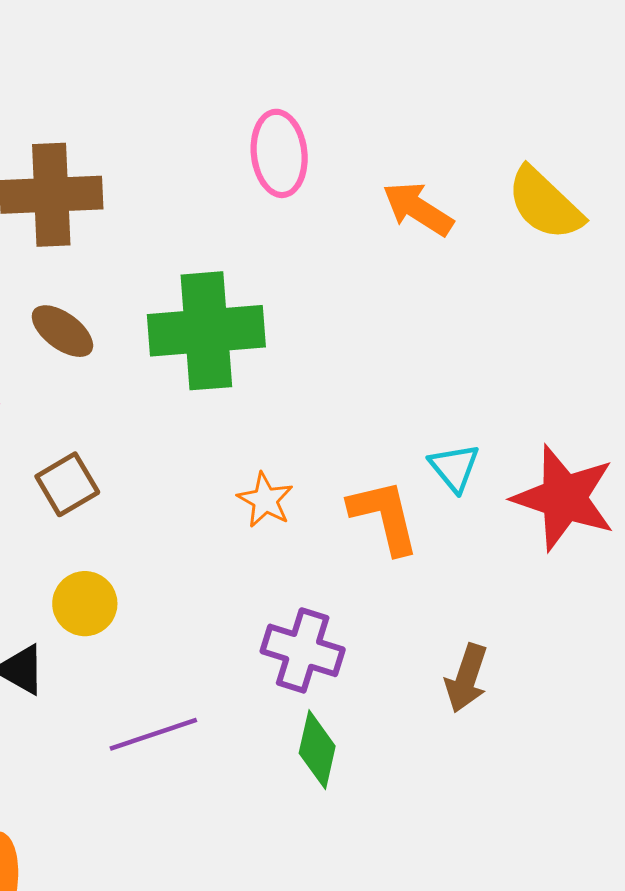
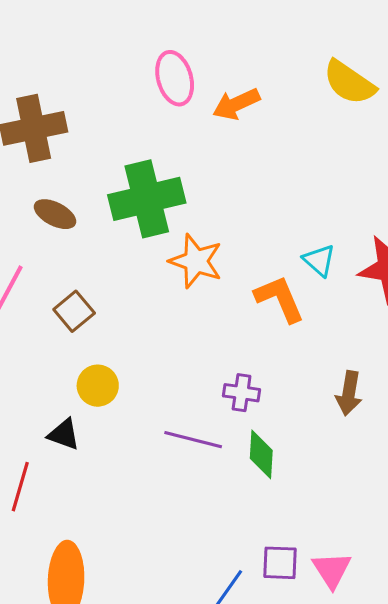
orange arrow: (418, 209) -> (236, 104), moved, turned -48
orange star: (265, 500) -> (196, 261), moved, size x1.5
purple cross: (303, 650) -> (242, 393), size x0.7
purple line: (153, 734) -> (193, 440), moved, turned 42

